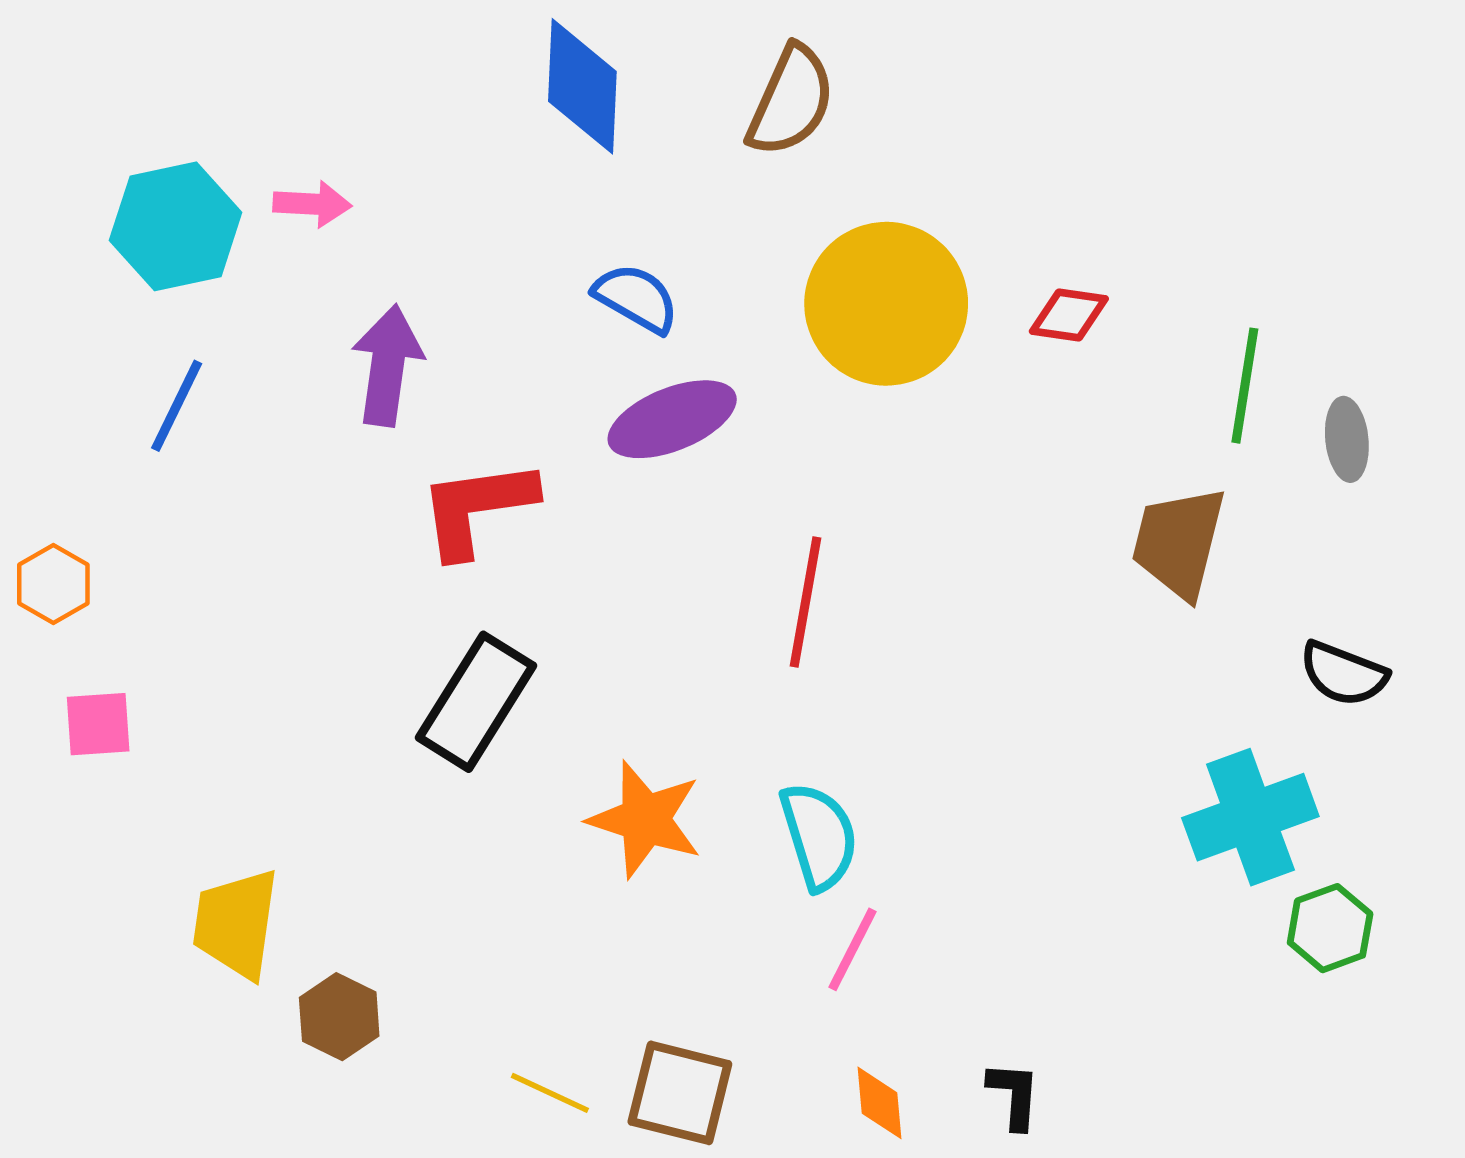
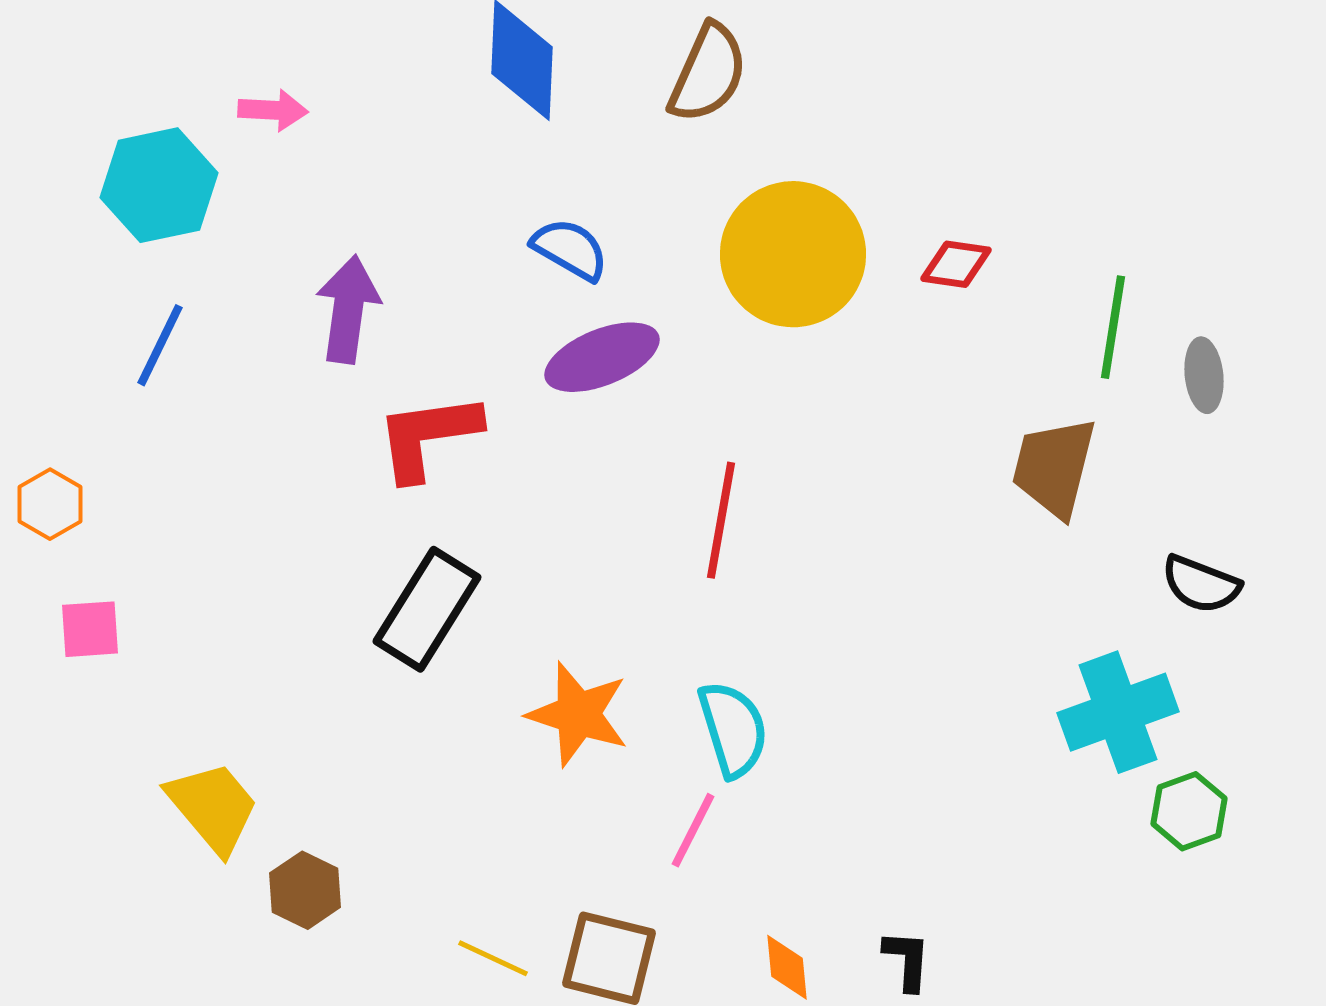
pink arrow: (312, 204) -> (273, 110), moved
yellow trapezoid: (236, 924) -> (213, 807), turned 132
pink line: (853, 949) -> (693, 830), moved

